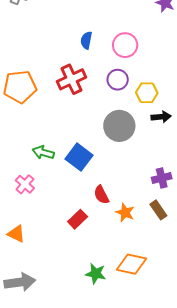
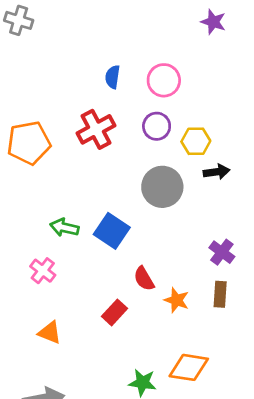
purple cross: (162, 178) -> (222, 252), turned -36
brown rectangle: (158, 210) -> (220, 294), turned 42
orange triangle: (16, 234) -> (50, 333), moved

